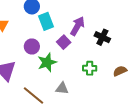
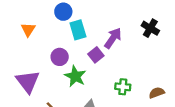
black cross: (102, 37) -> (150, 28), moved
green star: (47, 62) -> (75, 76), turned -30

